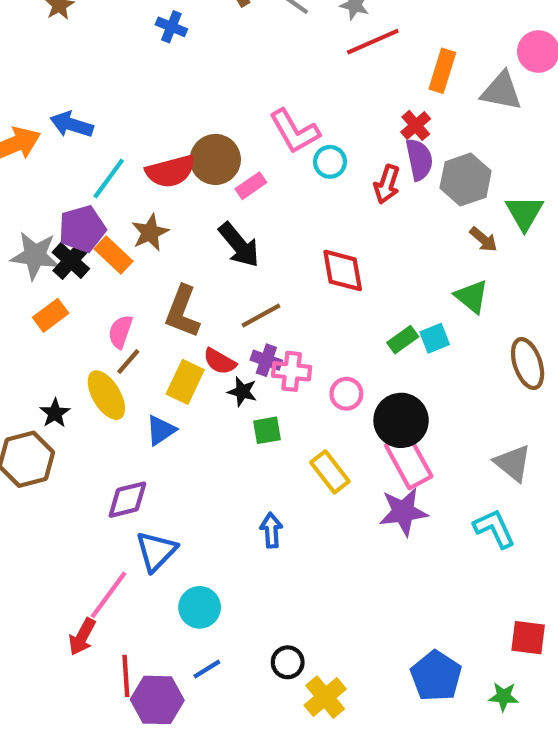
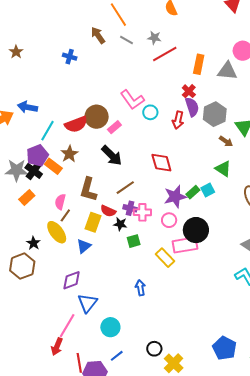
pink rectangle: (409, 461) -> (185, 245), moved, turned -65
purple star: (403, 512) -> (175, 197), moved

